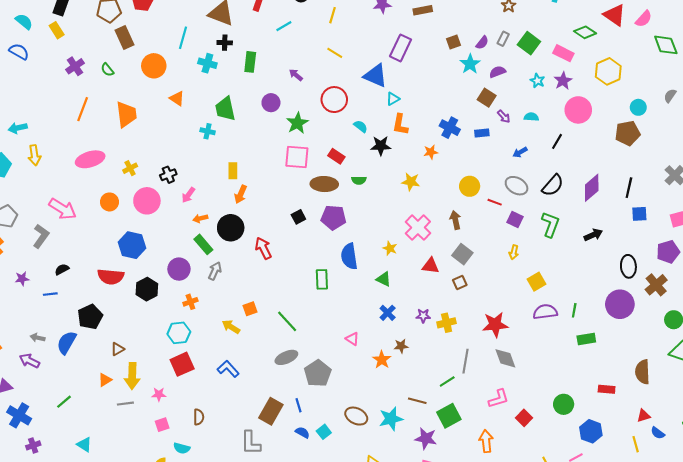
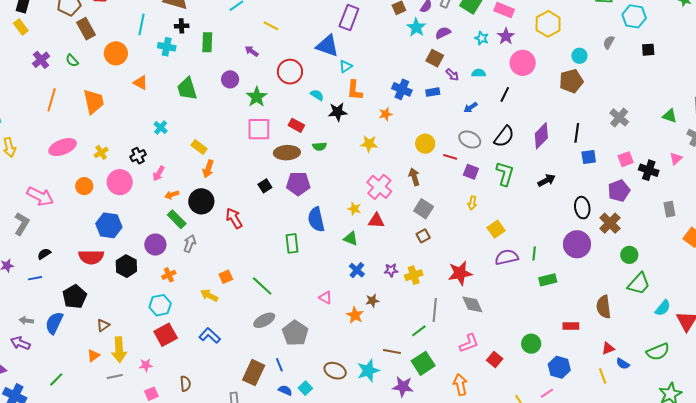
yellow line: (335, 53) -> (271, 26), moved
cyan cross: (208, 131) -> (161, 128), moved, turned 32
yellow rectangle: (233, 171) -> (199, 147), turned -49
red triangle: (431, 266) -> (376, 221), moved

